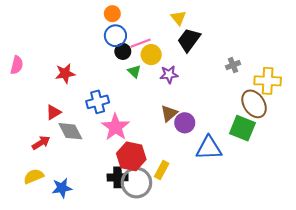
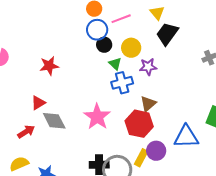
pink line: (141, 43) -> (121, 19), moved
blue cross: (98, 102) -> (122, 83), moved
purple circle: (185, 123) -> (156, 151), moved
red hexagon: (131, 156) -> (139, 124), moved

